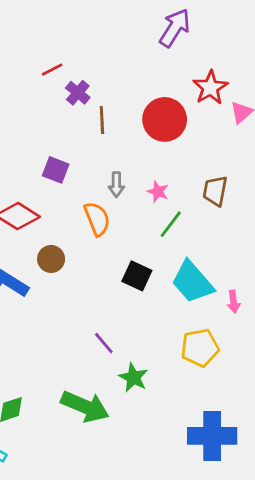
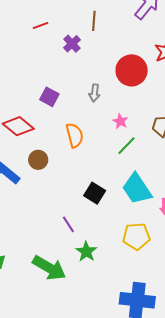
red line: (52, 70) -> (40, 25), moved
brown line: (102, 120) -> (94, 21), moved
gray arrow: (116, 185) -> (94, 93), moved
black square: (137, 276) -> (95, 193), moved

